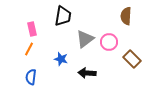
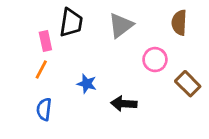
black trapezoid: (63, 16) -> (71, 23), moved
gray triangle: (85, 39) -> (121, 25), moved

